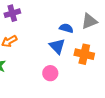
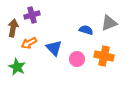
blue triangle: (57, 46) -> (54, 48), moved
pink circle: (50, 73) -> (77, 59), moved

